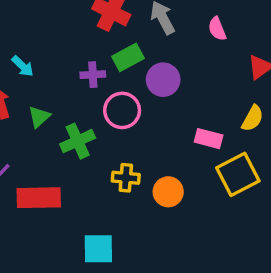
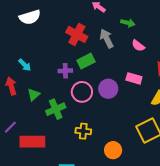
pink semicircle: (217, 29) -> (138, 46), turned -32
purple circle: (163, 80) -> (108, 89), moved
pink rectangle: (209, 139) -> (134, 78), moved
orange circle: (168, 192) -> (113, 150), moved

